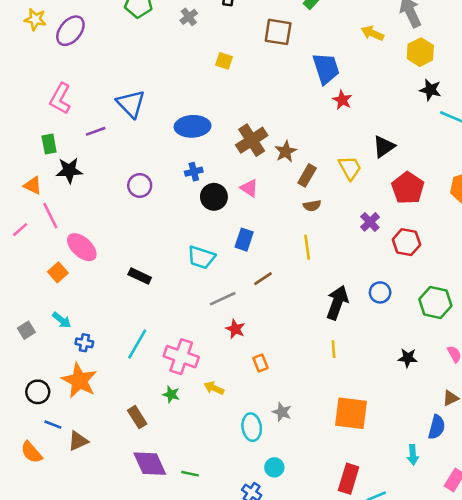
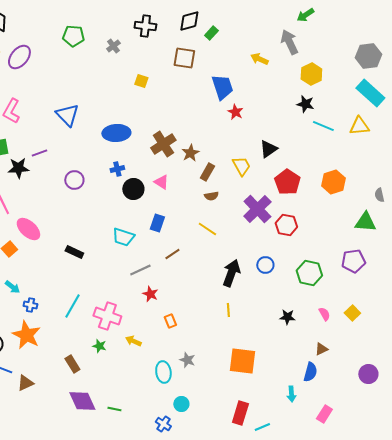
yellow hexagon: (420, 52) -> (311, 74), moved
purple line: (96, 131) -> (39, 153), moved
purple cross: (370, 222) -> (257, 209), size x1.8
yellow line: (307, 247) -> (207, 229), turned -48

